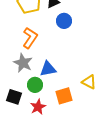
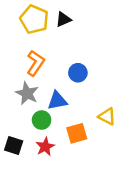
blue circle: (64, 21) -> (78, 73), moved
black square: (14, 97) -> (14, 145), moved

